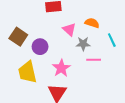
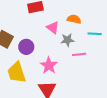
cyan line: (112, 40) -> (95, 34), turned -56

